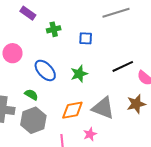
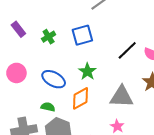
purple rectangle: (28, 13) -> (18, 29), turned 35
blue square: (86, 38) -> (82, 35), size x1.5
orange diamond: (72, 110) -> (81, 98), moved

